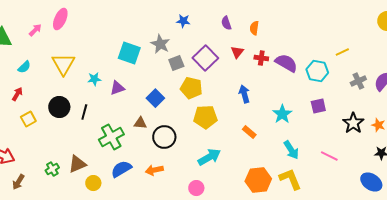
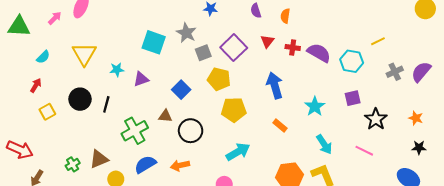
blue arrow: (244, 94) -> (275, 85), size x1.4
black star: (353, 123) -> (376, 119), moved

